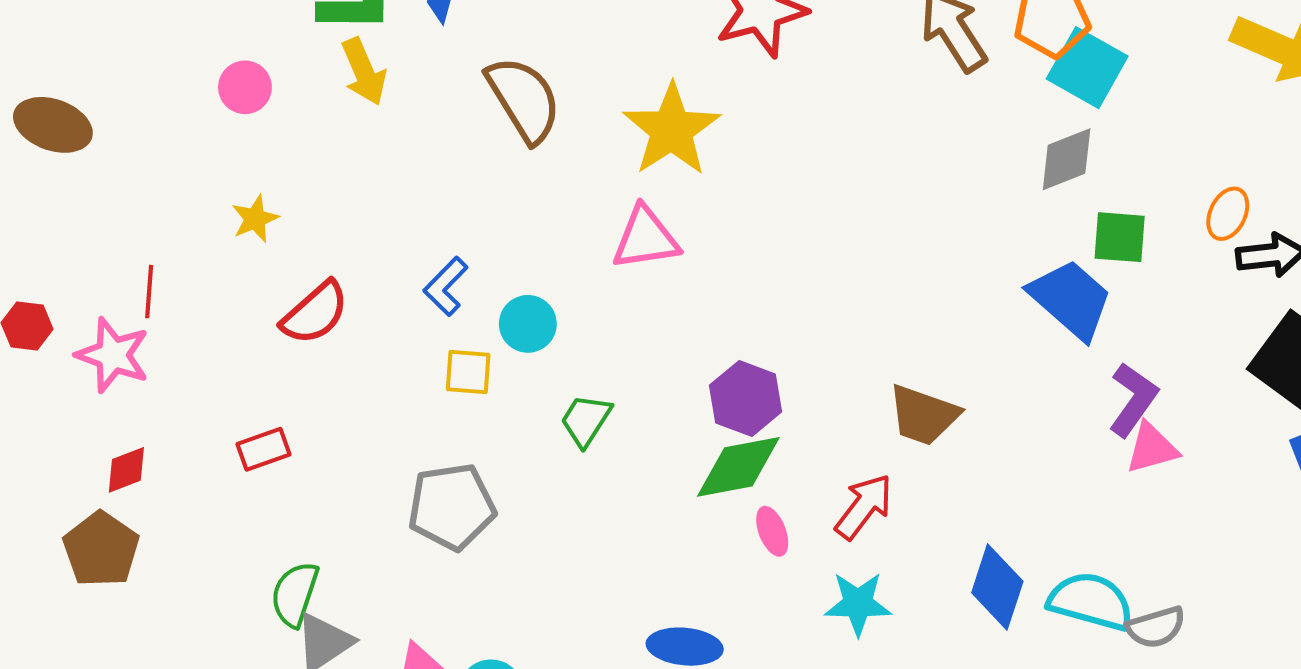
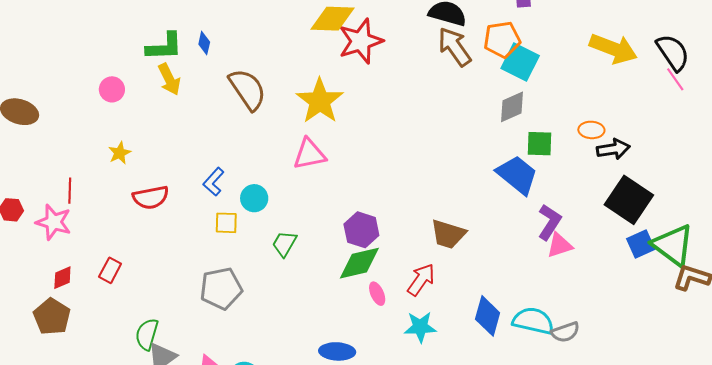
orange ellipse: (1228, 214) -> (591, 130), turned 70
red semicircle: (315, 313) -> (151, 197), turned 33
red rectangle: (263, 449) -> (110, 270), moved, turned -40

